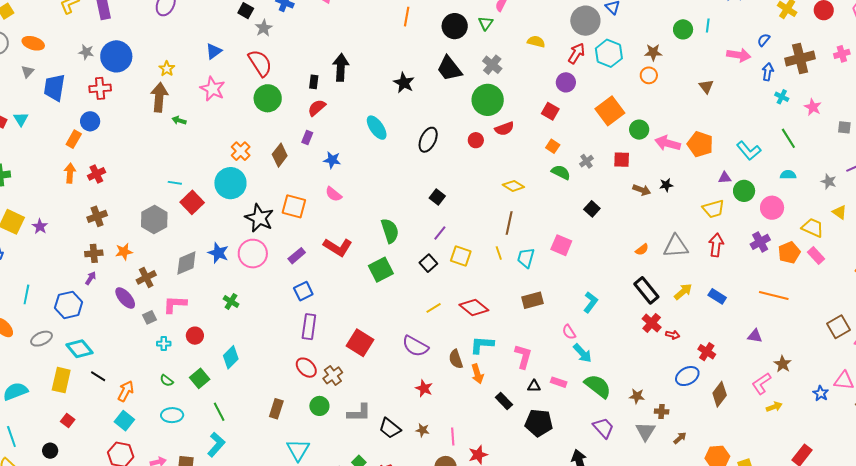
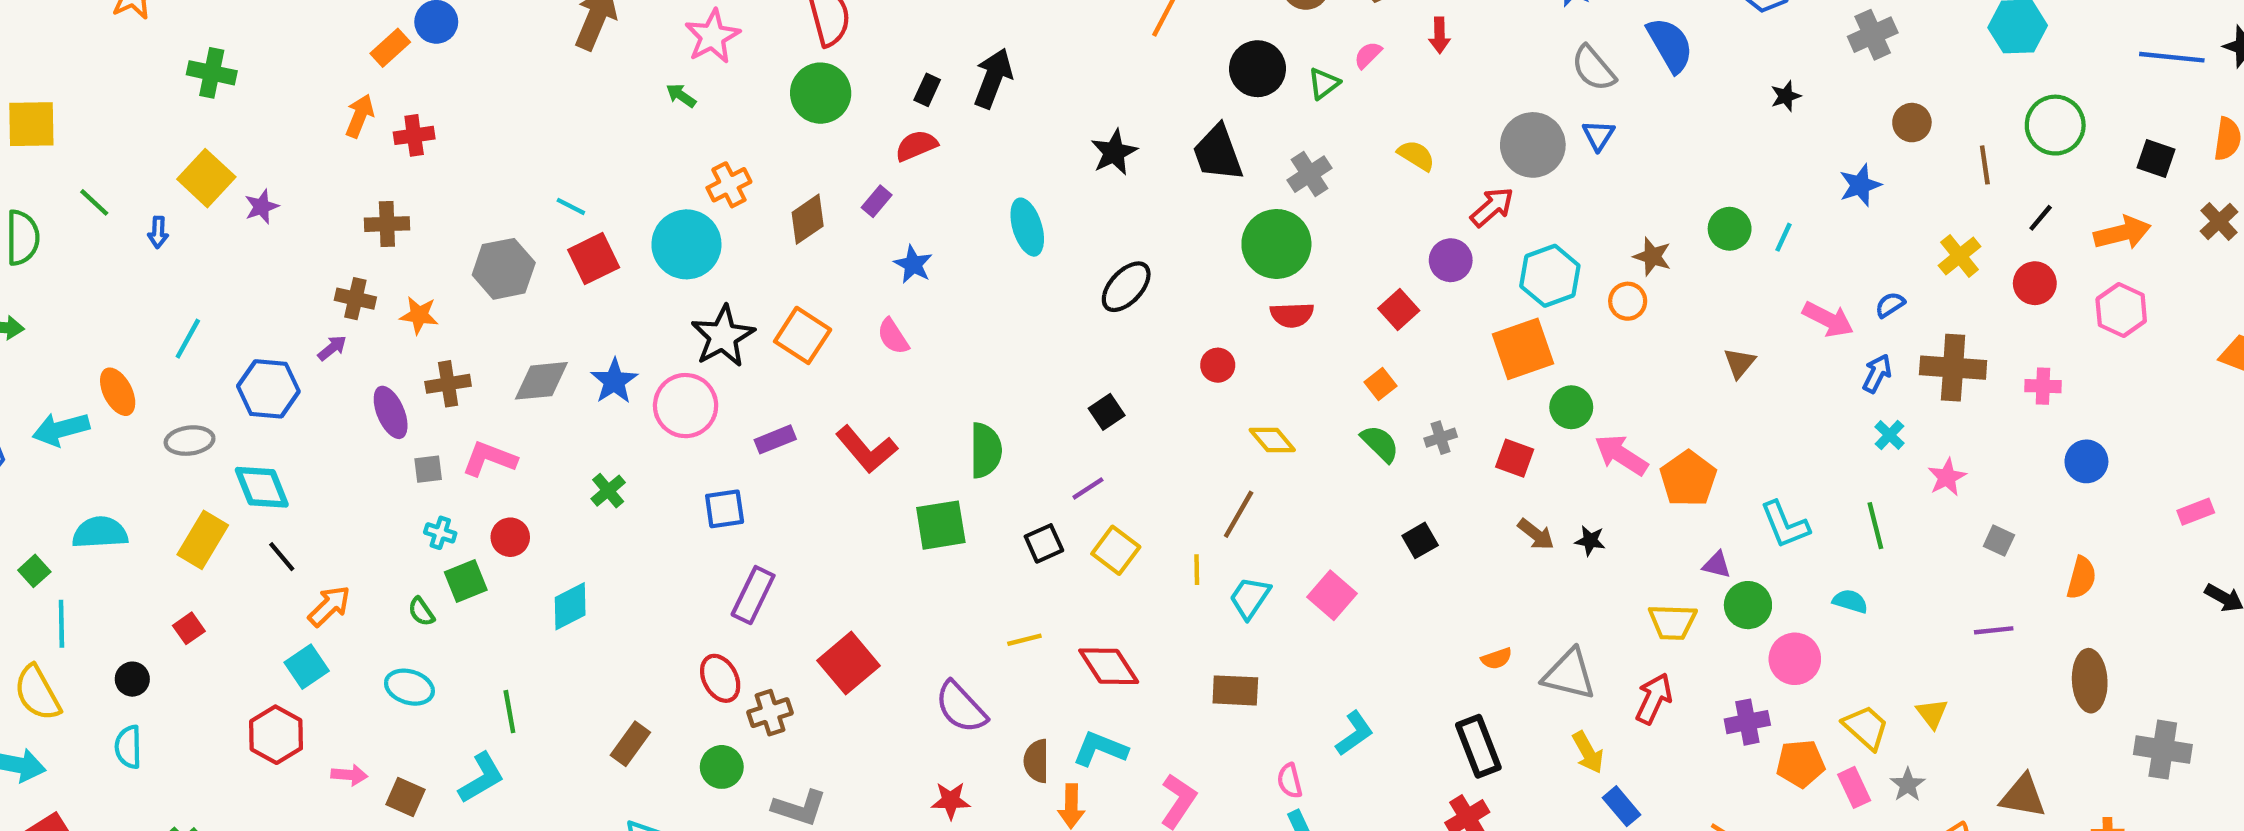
cyan hexagon: (609, 53) -> (1550, 276), moved
green arrow: (179, 120) -> (681, 96), moved
red circle: (476, 140) -> (1218, 365), moved
gray star: (829, 182) -> (1908, 785), moved
blue square: (303, 291) -> (725, 509), moved
yellow arrow: (683, 292) -> (1588, 752), moved, turned 84
green square: (200, 378) -> (466, 581), moved
red star: (424, 388) -> (951, 801), turned 30

